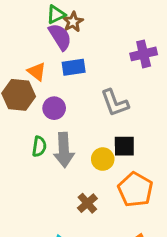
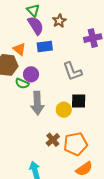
green triangle: (56, 14) -> (33, 10), turned -48
brown star: (73, 22) -> (59, 21), moved
green semicircle: (39, 146) -> (22, 84), moved, turned 104
orange pentagon: (135, 190) -> (76, 144), moved, turned 30

